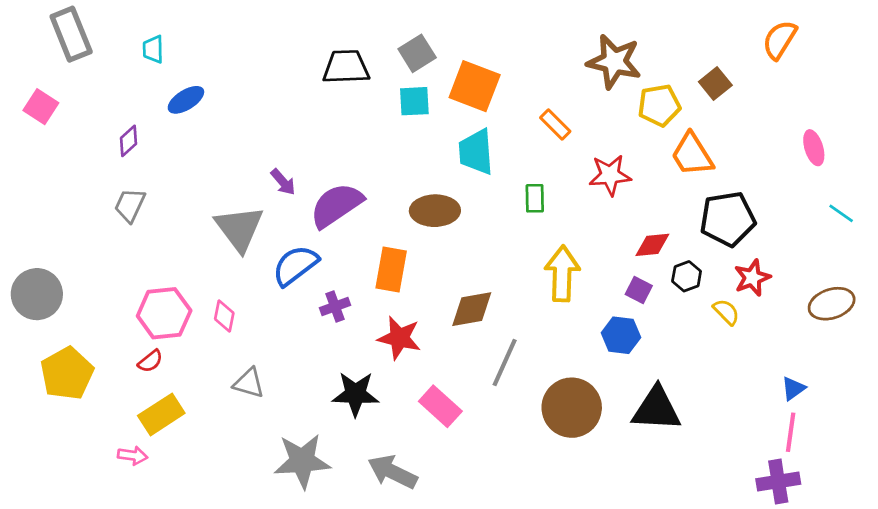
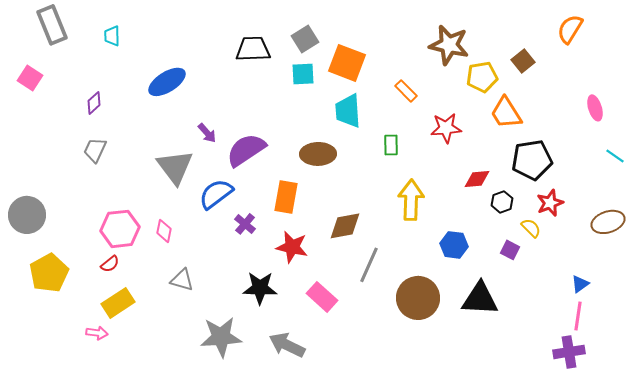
blue ellipse: (186, 100) -> (167, 82), moved, size x1.4
purple square: (639, 290) -> (510, 250), moved
purple cross: (335, 306) -> (245, 224), turned -30

